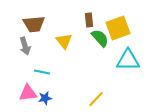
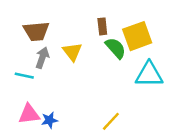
gray arrow: (25, 46) -> (42, 58), moved, turned -144
cyan line: (42, 72) -> (24, 76), moved

